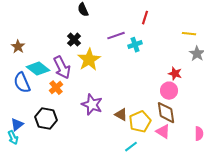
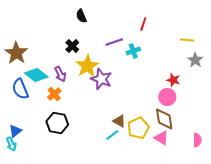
brown star: (18, 47) -> (16, 53), size x1.6
purple arrow: (62, 68) -> (60, 74), size x0.7
purple star: (92, 105) -> (101, 79), moved
black hexagon: (46, 119) -> (57, 123), moved
cyan line: (131, 147) -> (112, 135), moved

